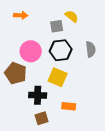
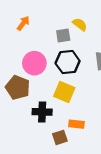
orange arrow: (21, 15) -> (23, 23), turned -56
brown square: (42, 118) -> (60, 137), moved

